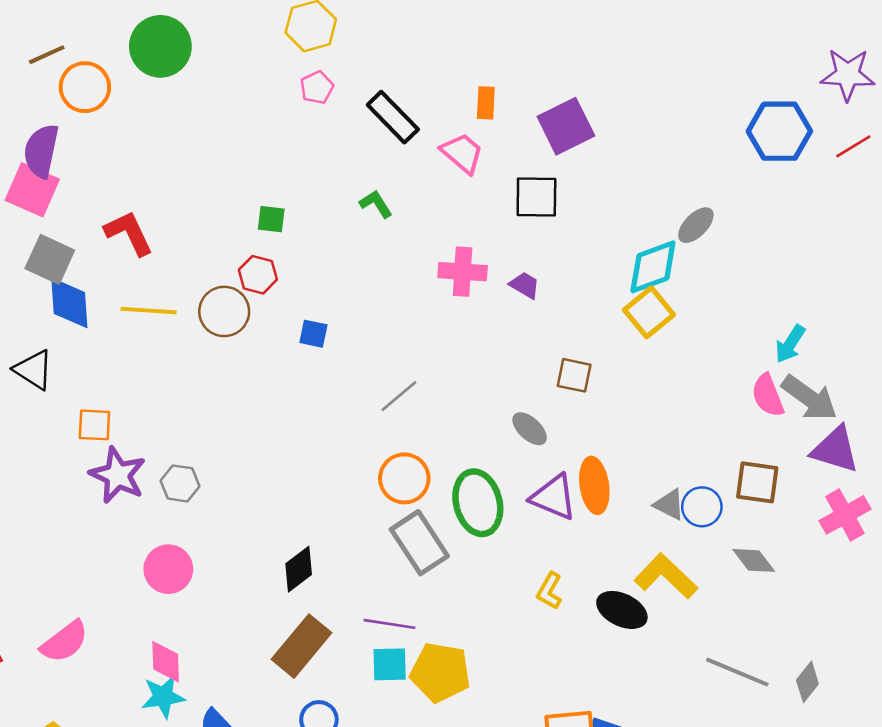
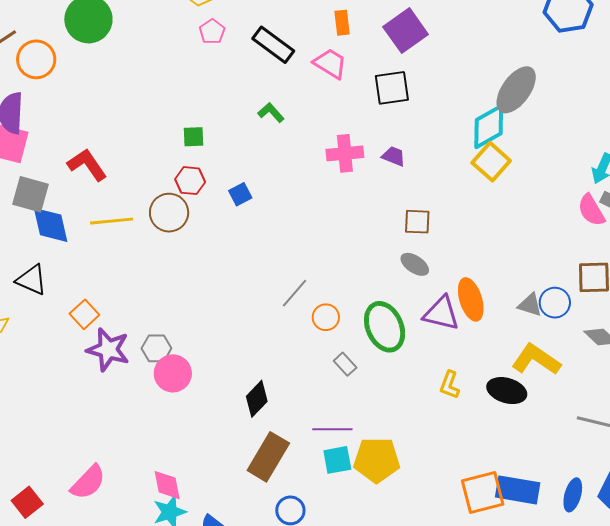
gray ellipse: (696, 225) -> (516, 90), size x1.6
blue square: (313, 334) -> (240, 194), moved, turned -30
brown square: (574, 375) -> (417, 222), moved
gray line: (399, 396) -> (294, 293), moved
orange square: (94, 425) -> (84, 314), turned -36
orange circle: (404, 478) -> (326, 317), size x0.7
gray rectangle: (419, 543) -> (345, 364), size x0.5
pink circle: (168, 569) -> (173, 373), moved

